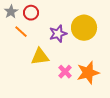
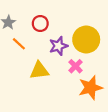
red circle: (31, 13) -> (40, 24), moved
pink cross: (65, 72) -> (76, 66), moved

